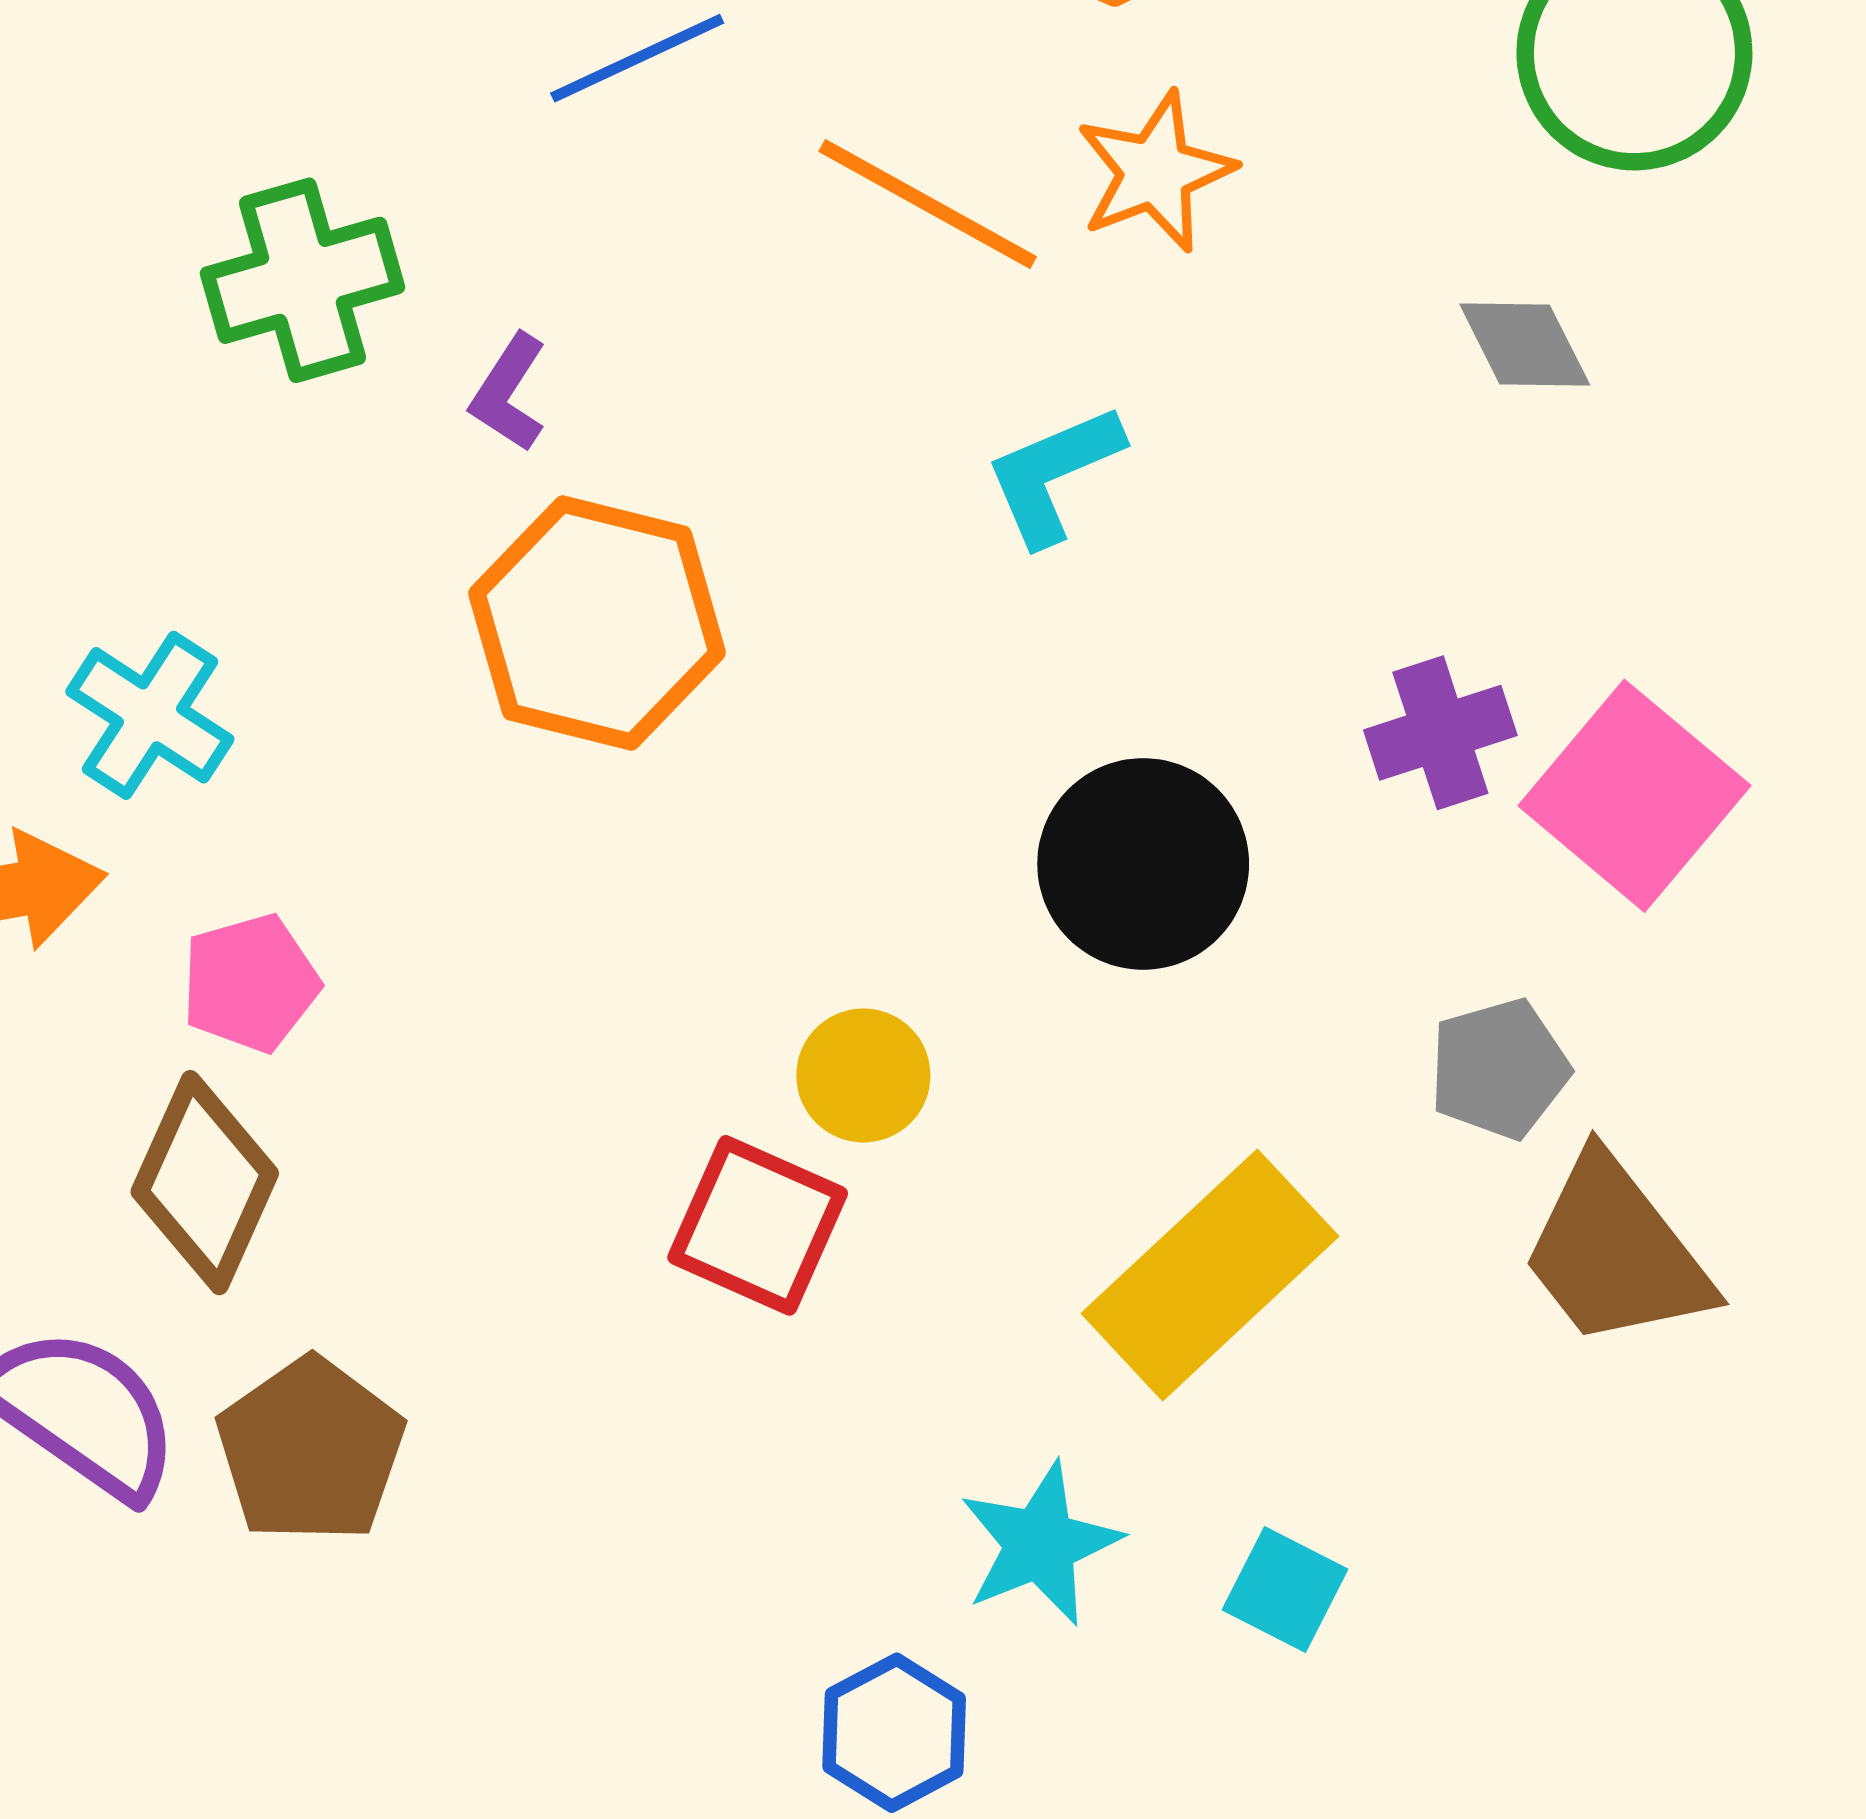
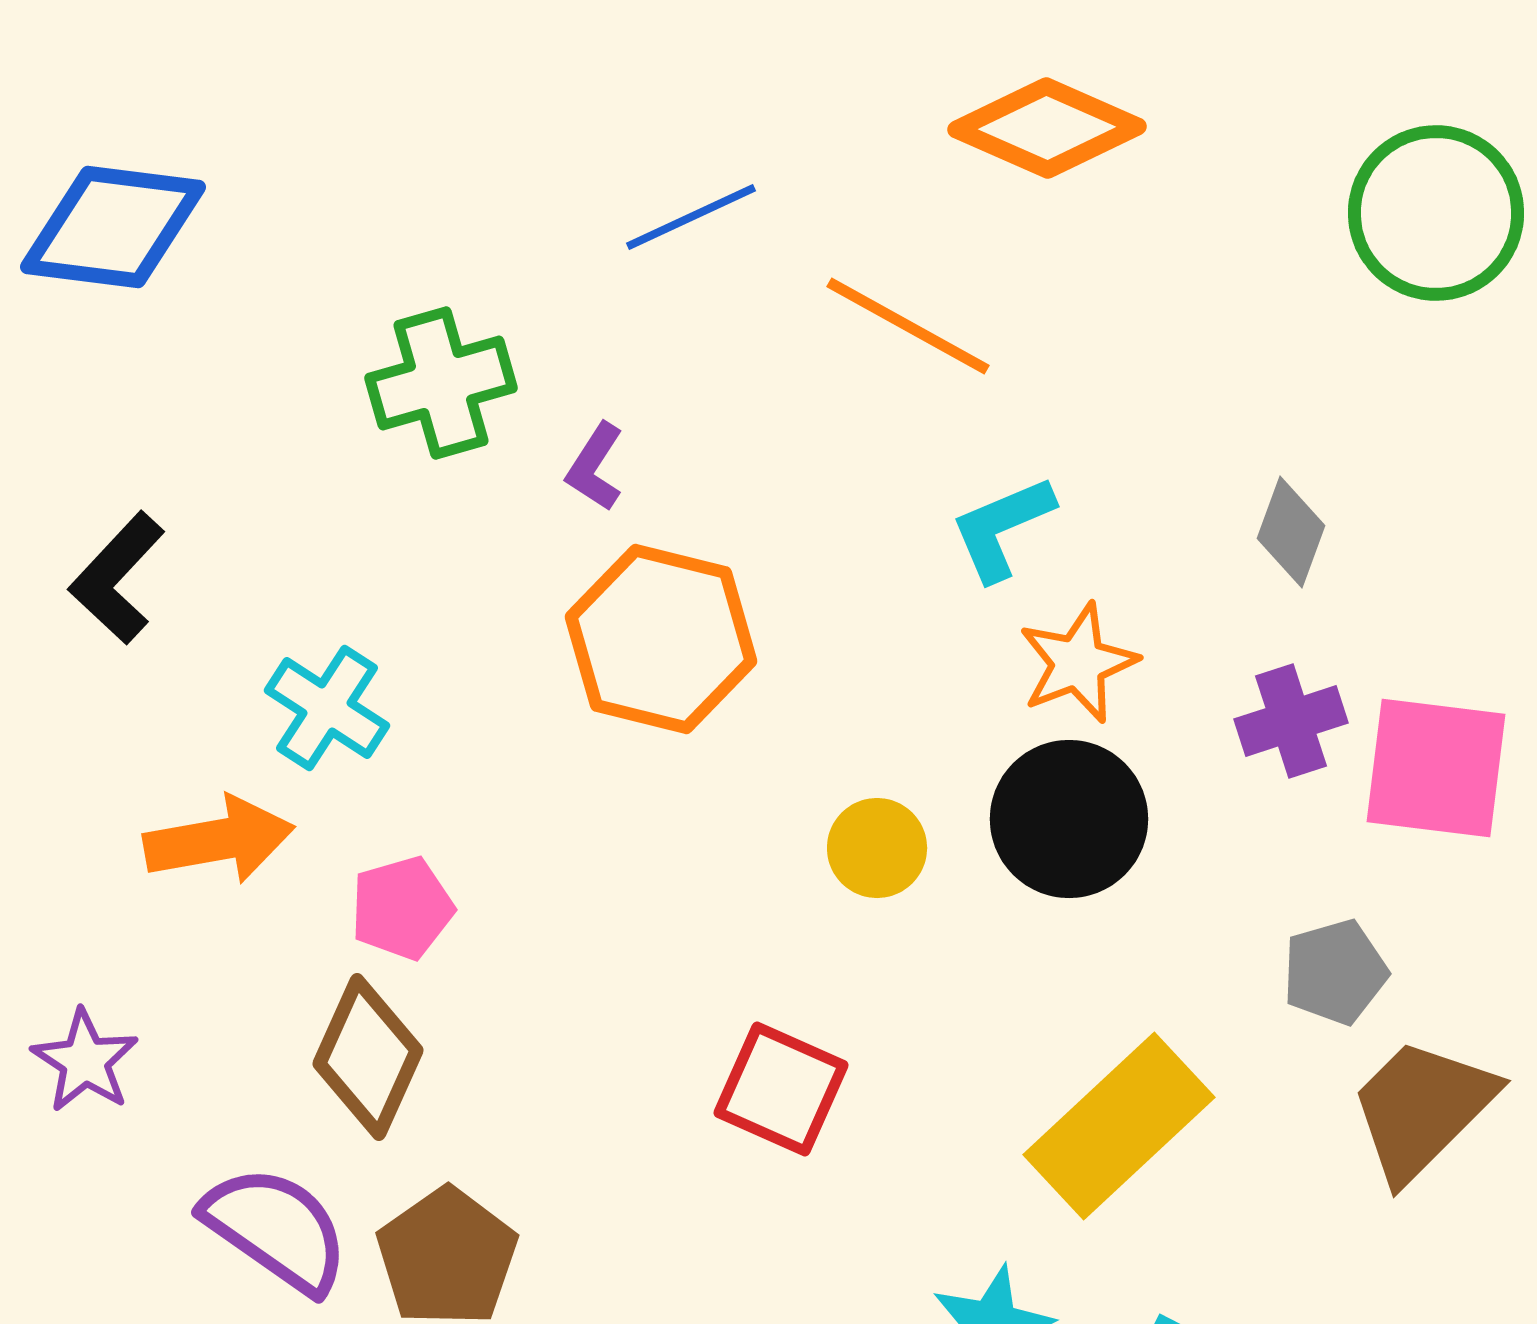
orange star: (1155, 172) -> (1078, 663), moved
gray diamond: (1525, 345) -> (1291, 532), moved, turned 47
pink square: (1634, 796) -> (1436, 768), turned -33
yellow circle: (863, 1075) -> (877, 848), moved
brown trapezoid: (1616, 1252) -> (1422, 1109), turned 83

